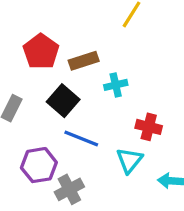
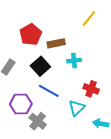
gray cross: (69, 189) -> (38, 121), turned -30

